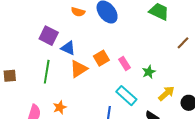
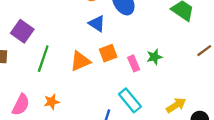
purple square: (49, 36) -> (22, 31), moved
blue triangle: (68, 48) -> (97, 24), moved
green star: (149, 72) -> (154, 57), moved

